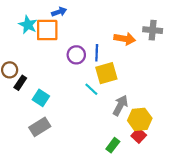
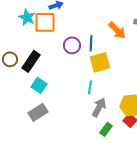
orange arrow: (125, 39) -> (117, 30), turned 36
black rectangle: (20, 83) -> (31, 61), moved, size x1.5
cyan line: (91, 89) -> (90, 87), moved, turned 56
gray arrow: (120, 105) -> (99, 107), moved

